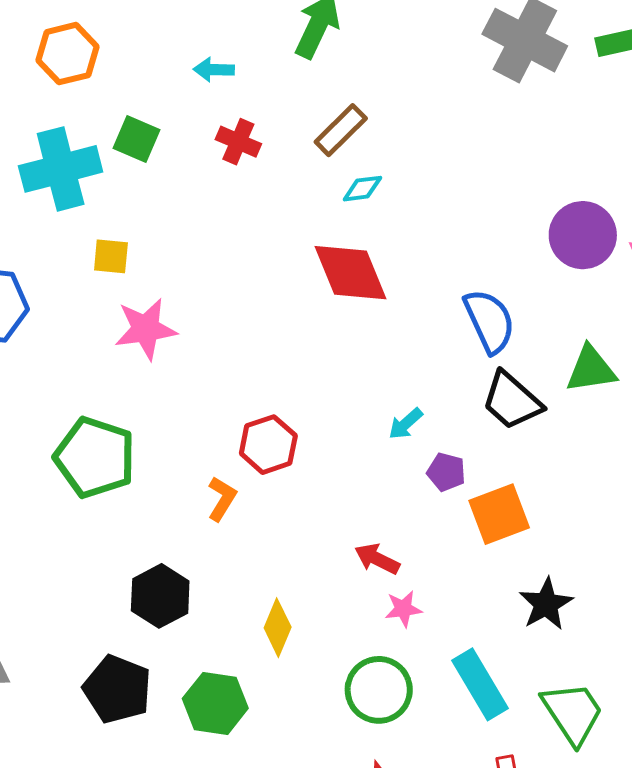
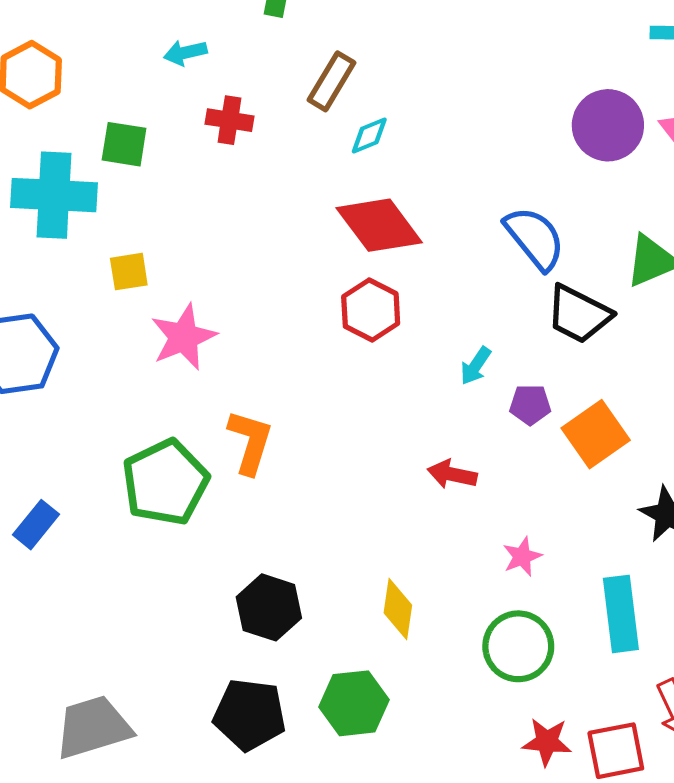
cyan cross: (61, 169) -> (54, 195), turned 32
red hexagon: (268, 445) -> (371, 310), moved
green pentagon: (95, 457) -> (165, 482), turned -30
orange L-shape: (222, 499) -> (250, 442), moved, size x1.4
red arrow: (377, 559) -> (452, 474), moved
cyan rectangle: (480, 684) -> (621, 614), turned 38

